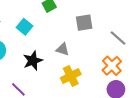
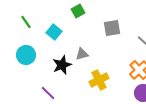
gray triangle: (63, 49) -> (82, 54), moved, turned -32

